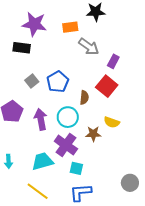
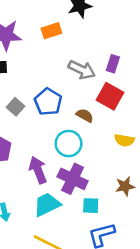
gray arrow: (89, 47) -> (82, 70), moved
brown semicircle: (84, 98) -> (85, 115), turned -56
purple arrow: (41, 119) -> (38, 170), moved
brown star: (93, 134) -> (125, 186), moved

